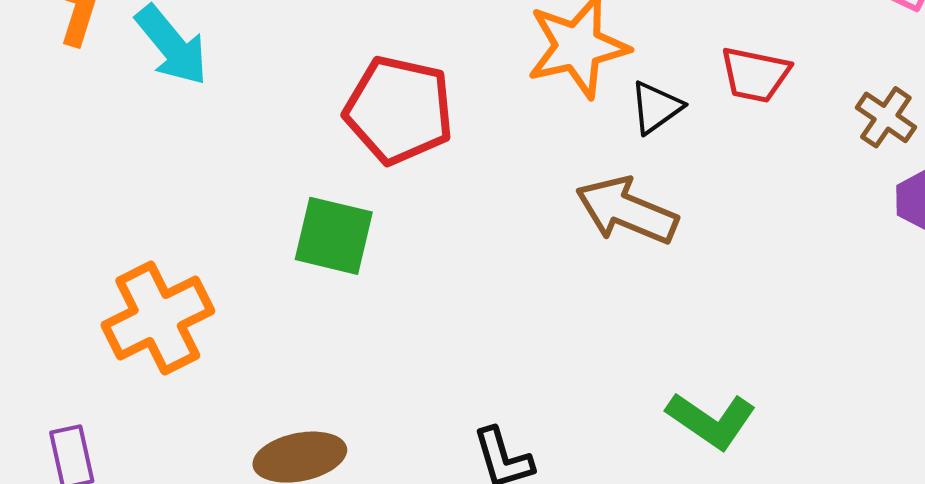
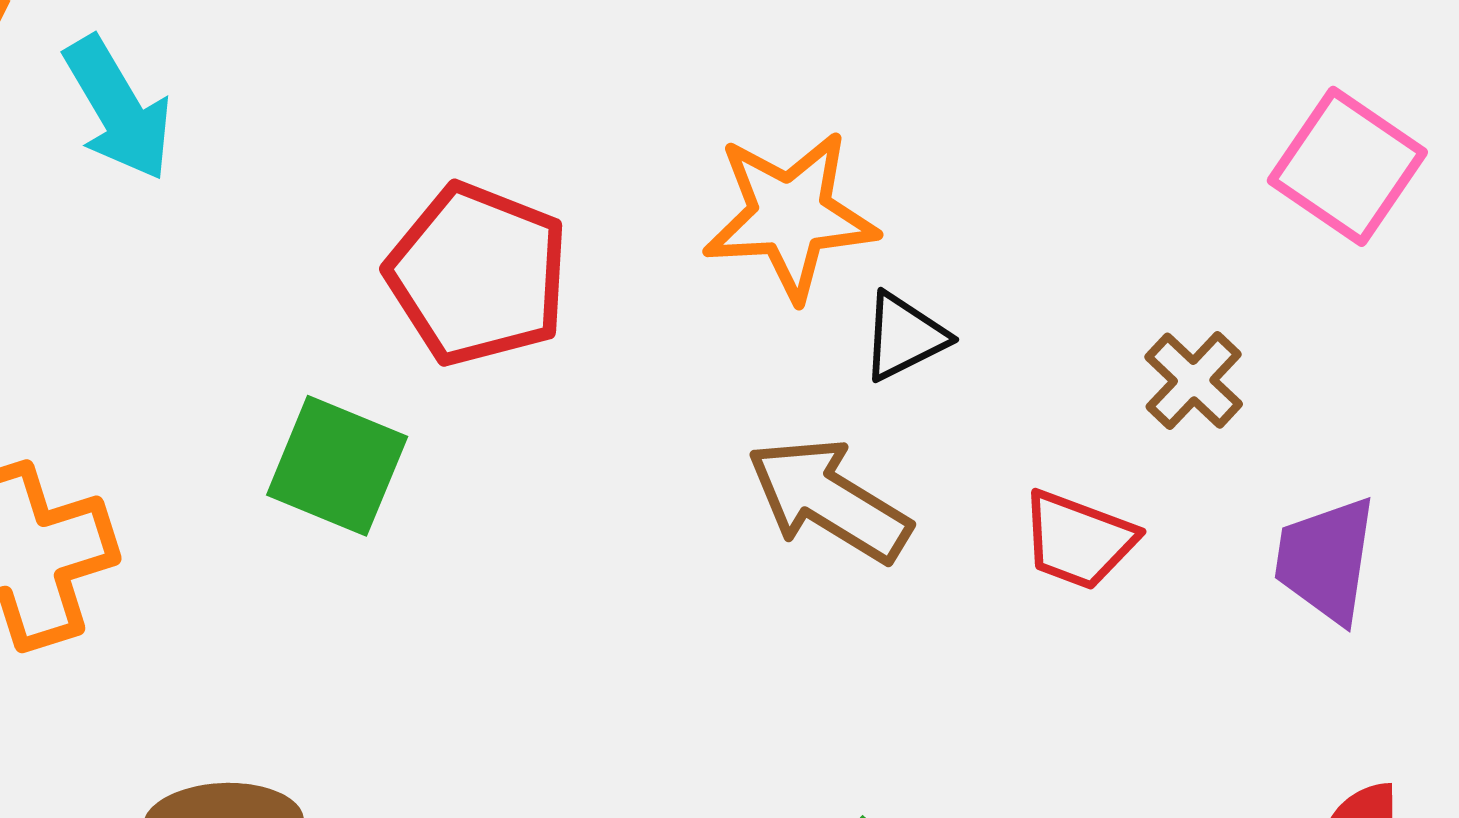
red trapezoid: (755, 75) -> (1078, 540), moved
brown cross: (886, 117) -> (1194, 381), moved

